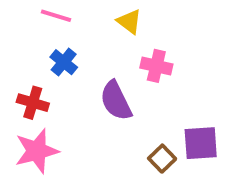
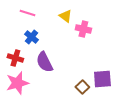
pink cross: (156, 66) -> (83, 29), moved
purple semicircle: (116, 101) -> (44, 62), moved

